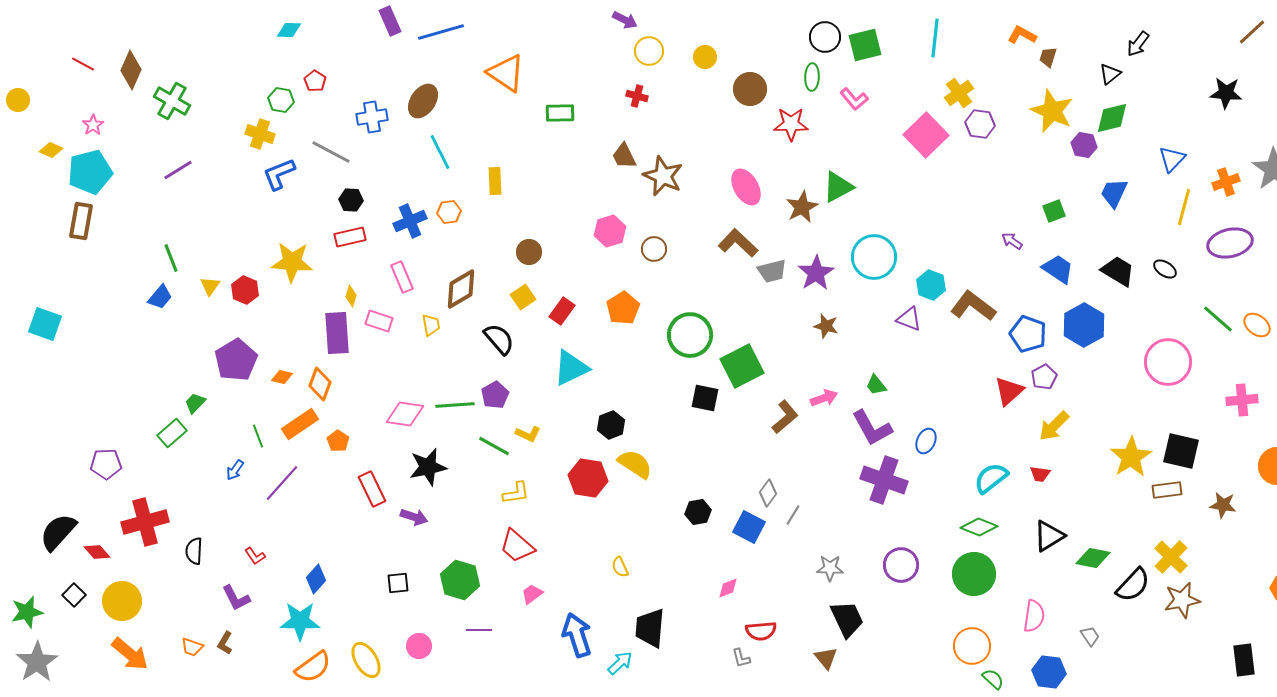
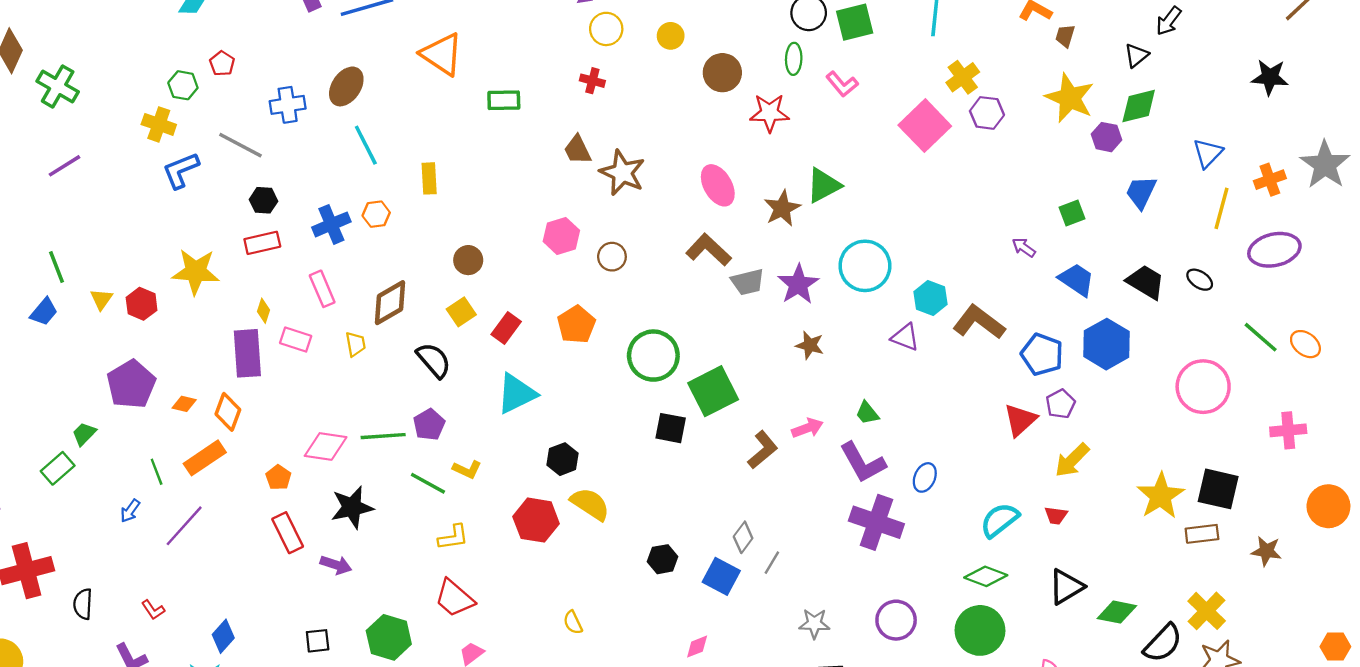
orange pentagon: (338, 441) -> (278, 477), moved

